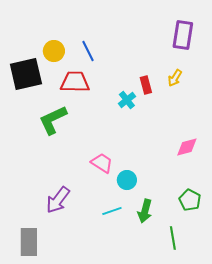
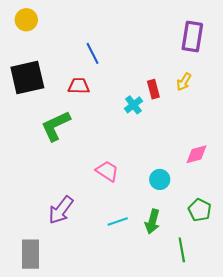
yellow circle: (54, 51) -> (26, 20), moved
red trapezoid: (75, 82) -> (79, 86), size x0.7
cyan circle: (127, 180) -> (160, 179), moved

